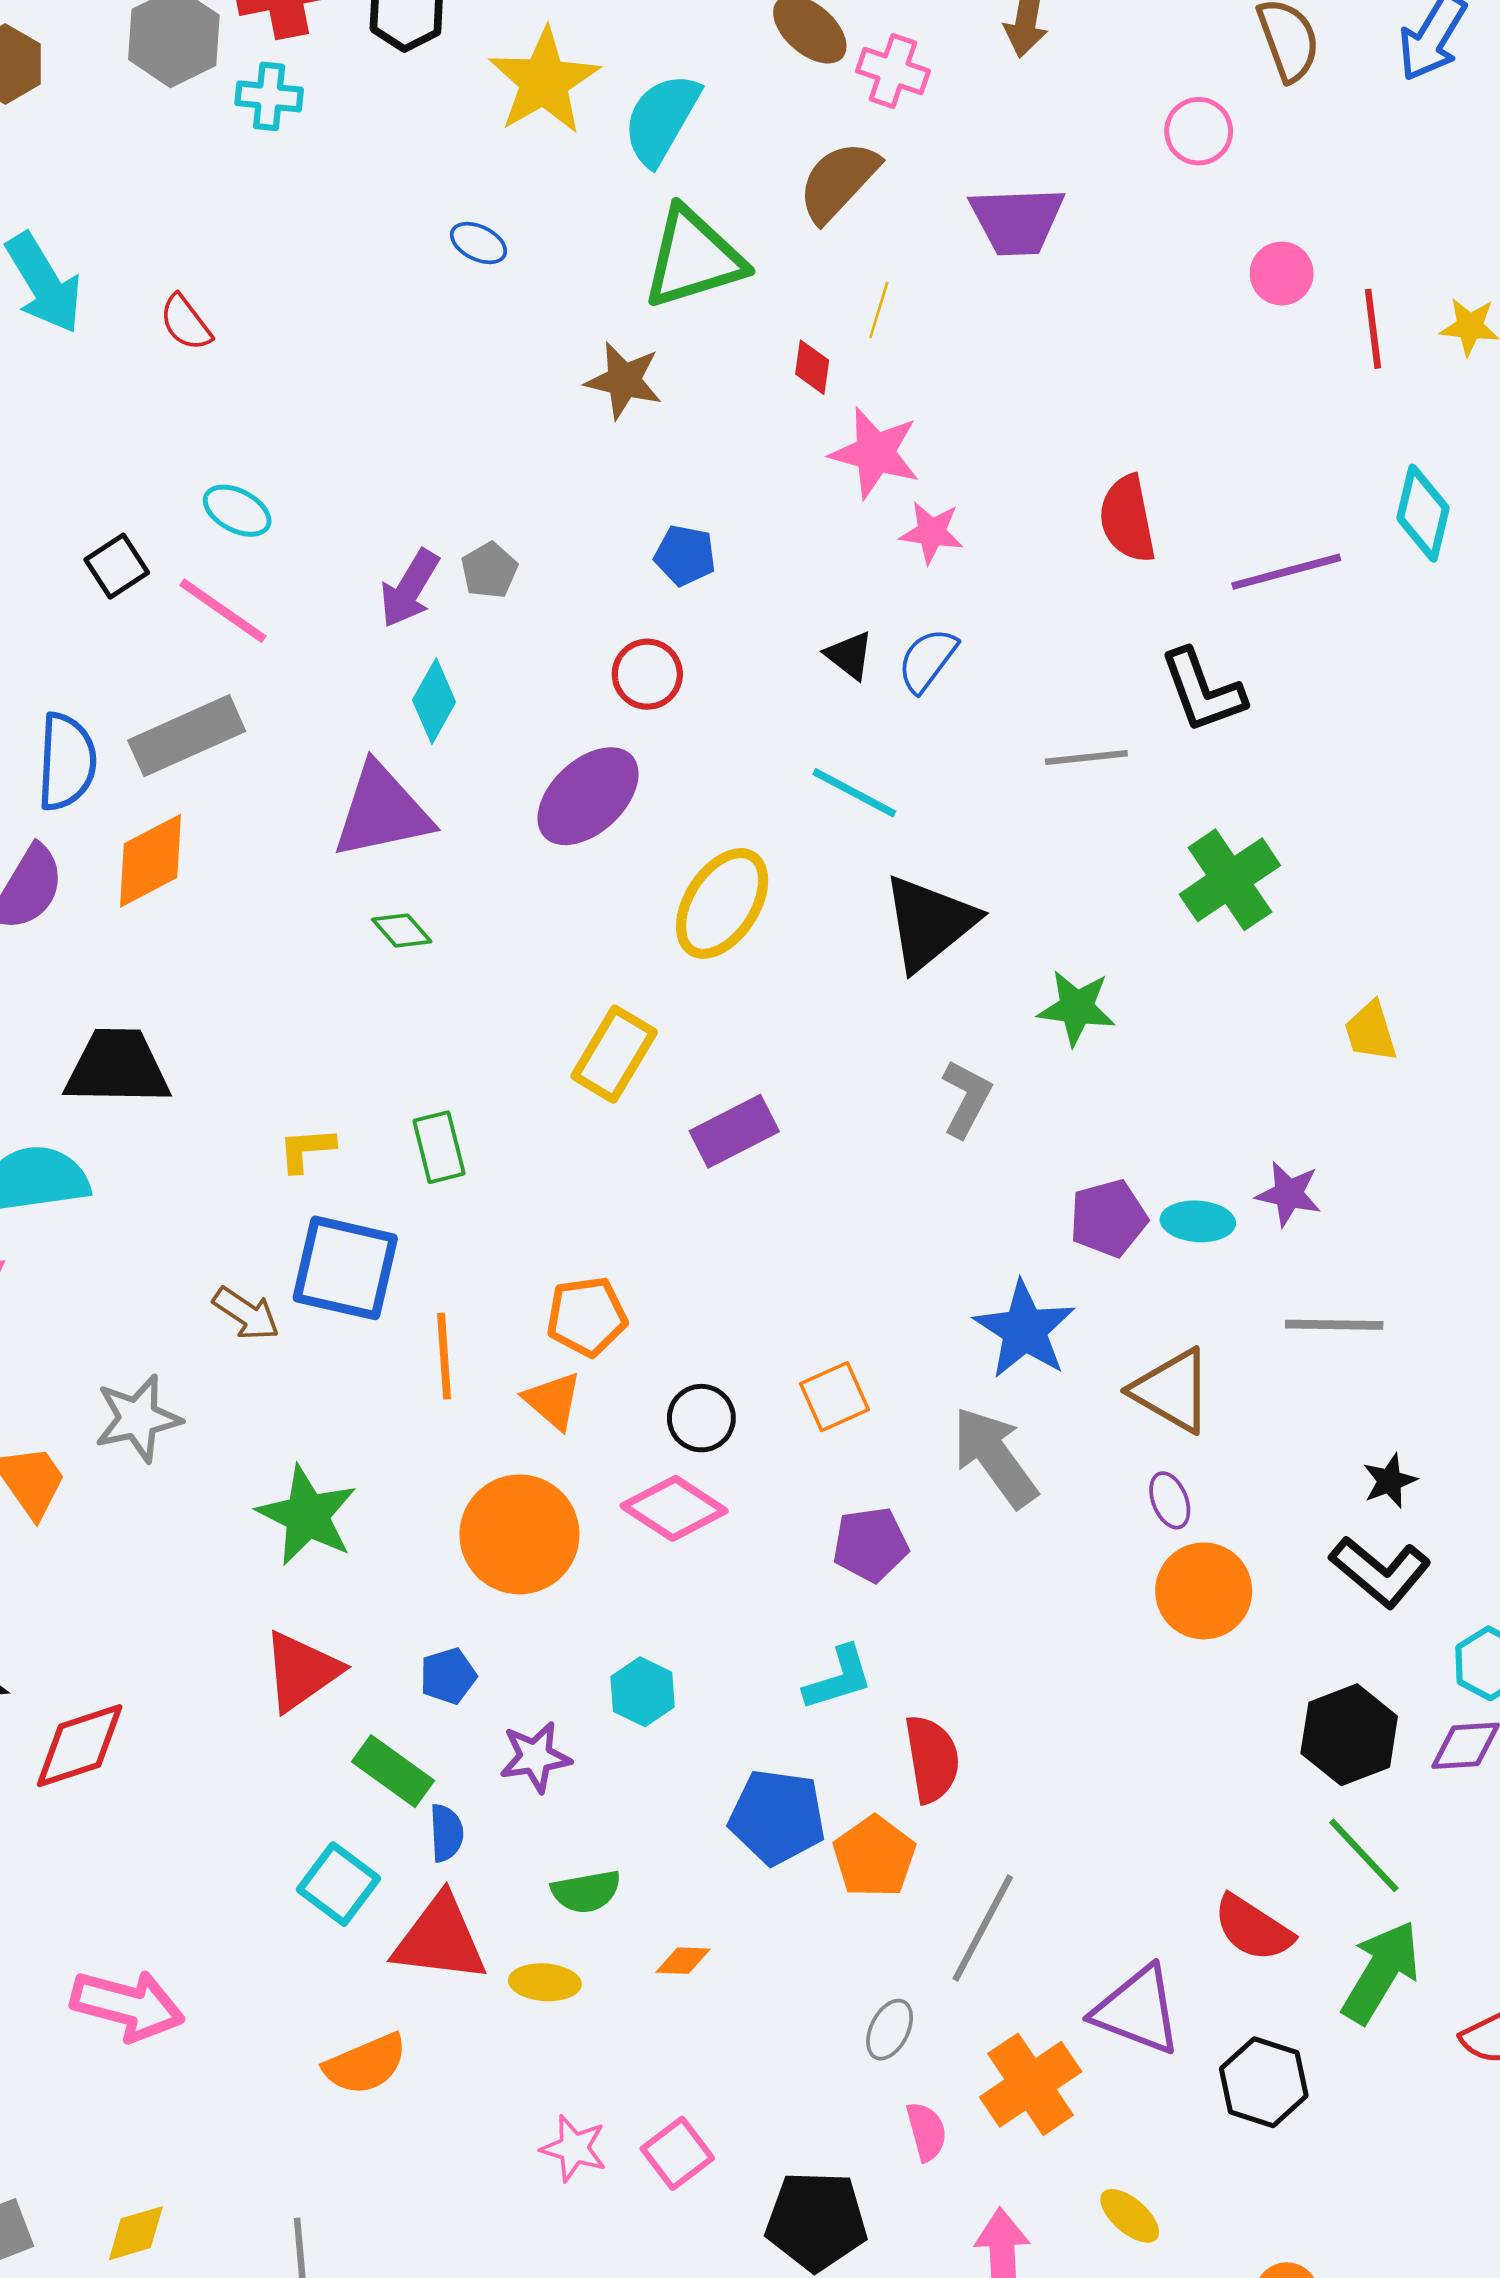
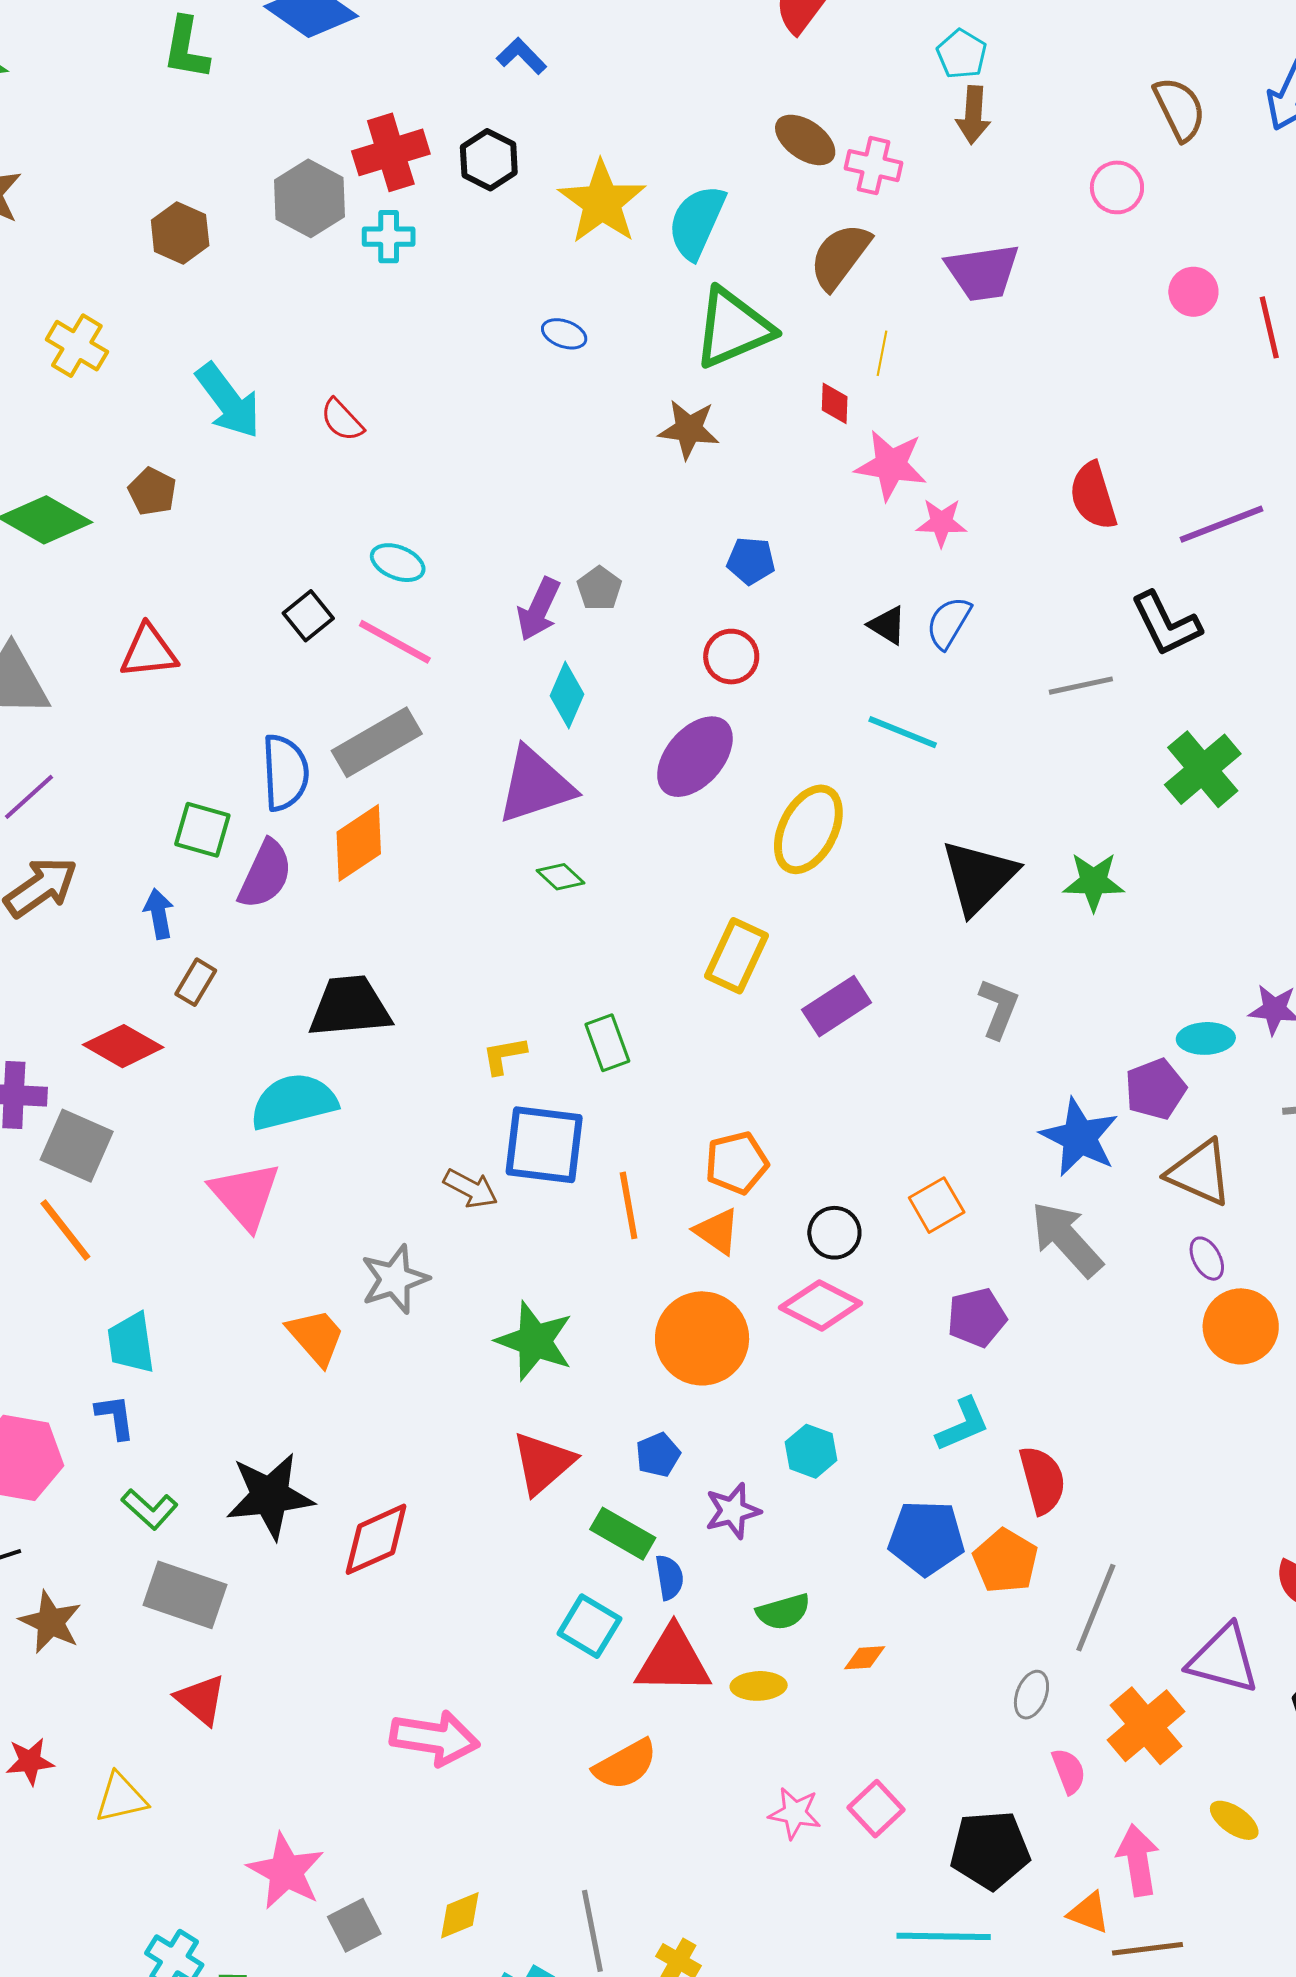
black triangle: (929, 923) -> (979, 877), moved
gray L-shape: (966, 1099) -> (998, 1008), moved
purple pentagon: (1108, 1218) -> (1155, 1089), moved

